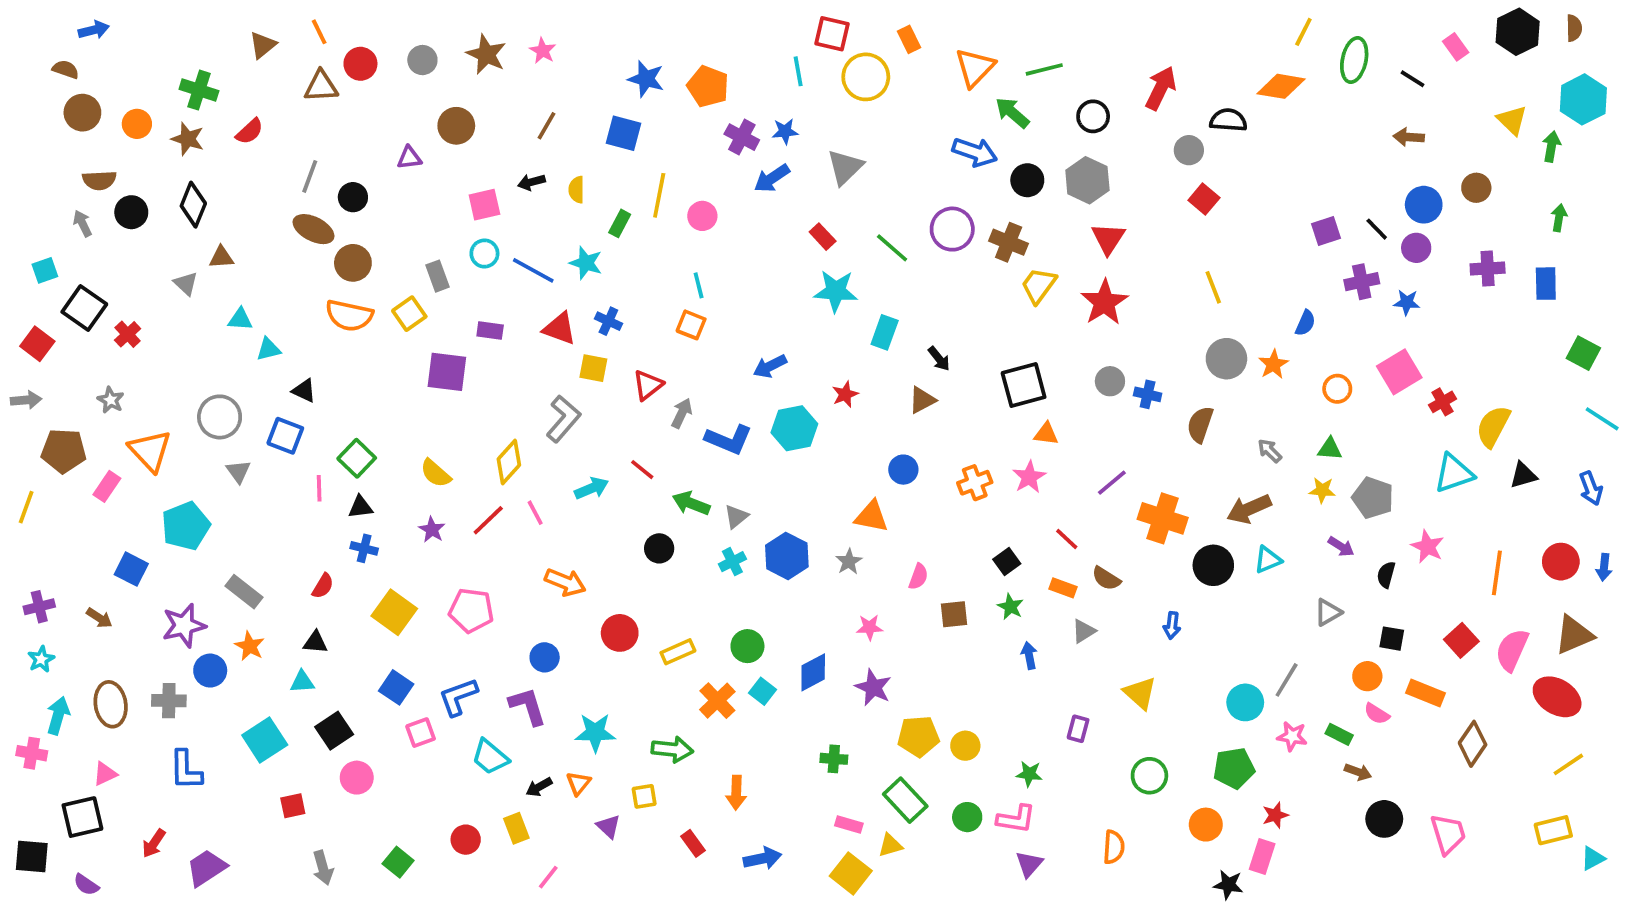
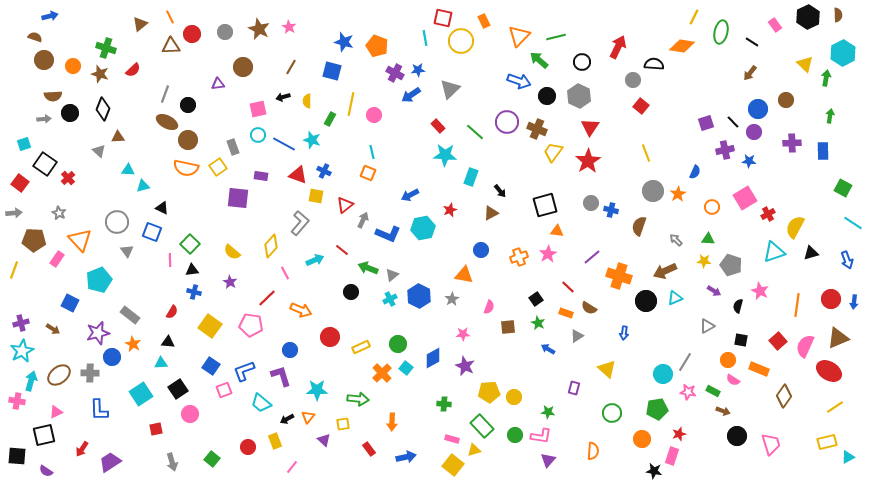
brown arrow: (1409, 137) -> (750, 73), turned -56
gray arrow: (82, 223) -> (44, 119), turned 112
red line: (488, 520) -> (267, 298), moved
blue arrow: (1029, 655) -> (548, 349), turned -48
cyan star: (41, 659) -> (22, 351), size x1.6
brown ellipse: (111, 704) -> (59, 375), turned 60

